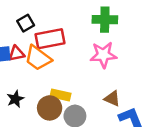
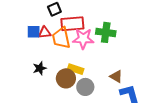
green cross: (105, 20) -> (106, 32), moved
pink star: (103, 55) -> (83, 39), moved
orange trapezoid: (38, 58) -> (61, 38), turned 35

